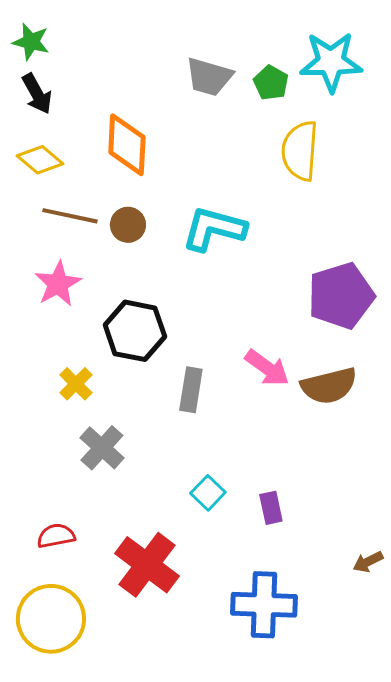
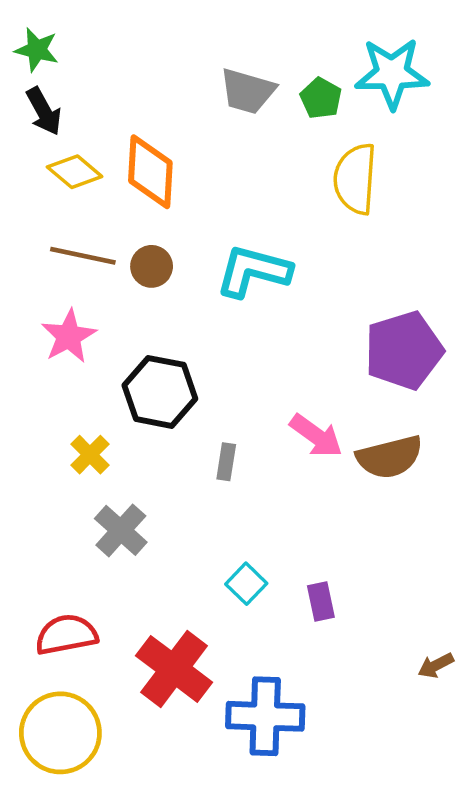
yellow diamond: (40, 160) -> (75, 172), moved
gray rectangle: (191, 390) -> (226, 462), size x0.7
red semicircle: (56, 536) -> (66, 635), size x1.4
blue cross: (264, 605) -> (265, 716), moved

